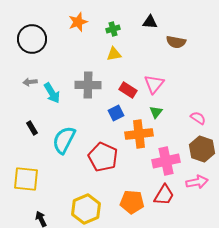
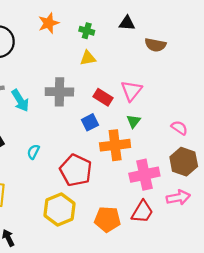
green cross: (113, 29) -> (87, 31), turned 32
cyan semicircle: (64, 140) -> (33, 152), size x0.5
yellow hexagon: (86, 209) -> (59, 210), moved

